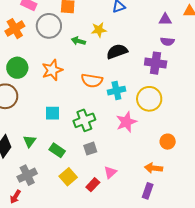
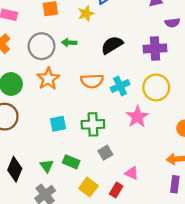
gray circle: (49, 26) -> (42, 46), moved
yellow star: (99, 30) -> (86, 14), moved
purple semicircle: (167, 41) -> (172, 23), moved
green cross: (84, 120) -> (93, 124), turned 30
green triangle: (29, 141) -> (47, 166), moved
pink triangle: (110, 172) -> (132, 173), turned -40

